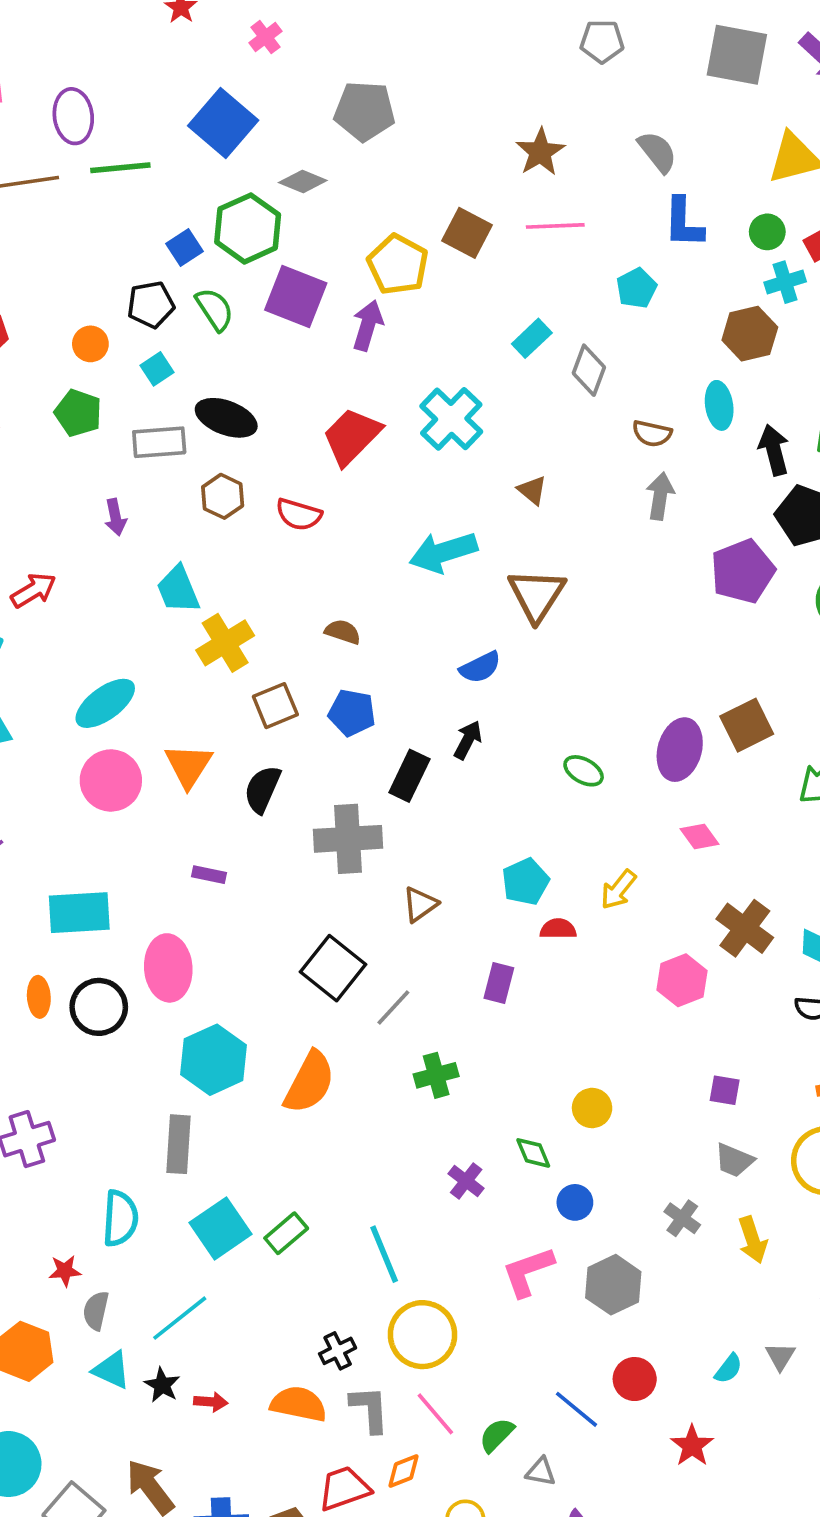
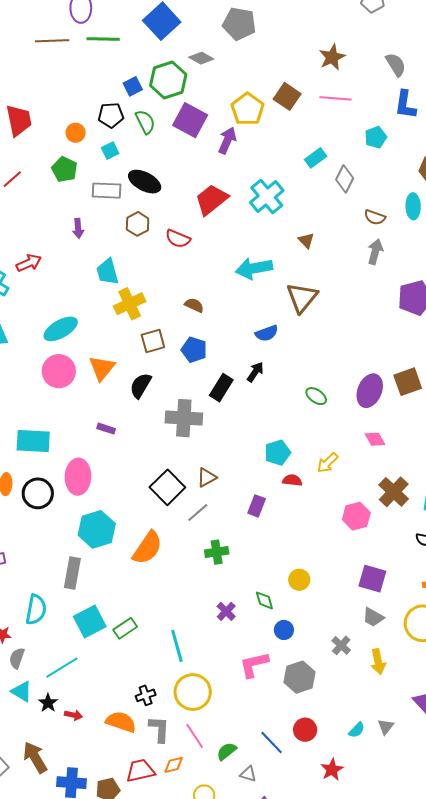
brown triangle: (420, 904) -> (207, 477), moved
purple square: (725, 1090) -> (372, 579), size x1.6

